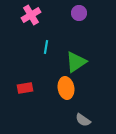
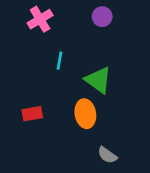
green triangle: (76, 62) -> (98, 80), turned -50

